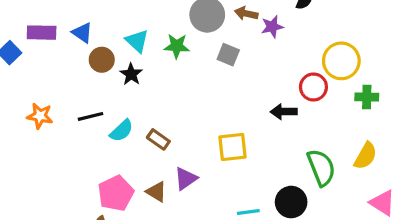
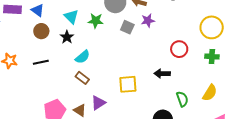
purple star: (272, 27) -> (148, 21), moved
brown circle: (102, 60) -> (41, 31), moved
yellow circle: (341, 61) -> (212, 27), moved
black arrow: (284, 112) -> (162, 74), moved
cyan semicircle: (121, 131) -> (83, 57), moved
green semicircle: (321, 168) -> (182, 99), size x0.7

